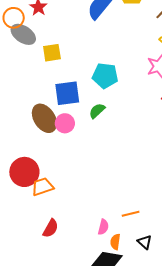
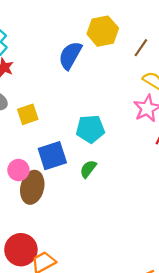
brown ellipse: (44, 118) -> (32, 187), turned 56
pink circle: (65, 123) -> (18, 170), moved

